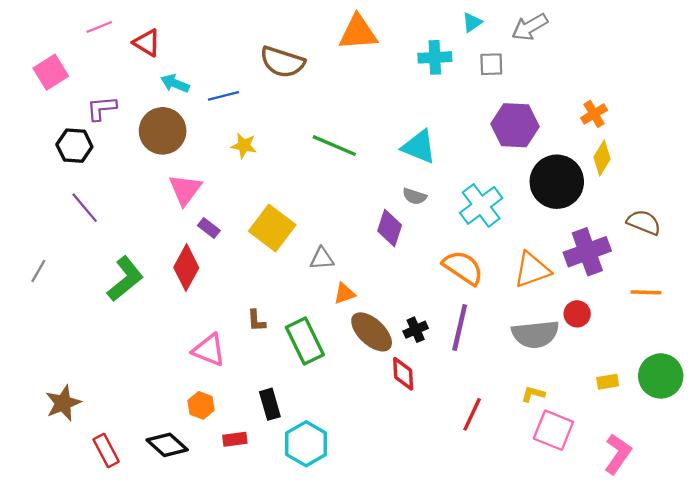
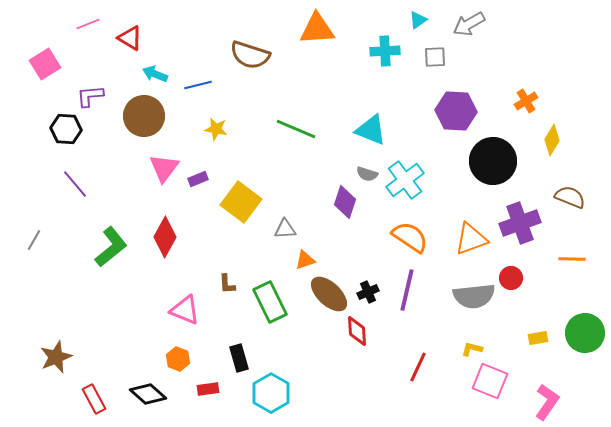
yellow diamond: (602, 158) -> (552, 140), moved
cyan cross: (481, 205) -> (405, 180), moved
purple rectangle: (209, 228) -> (198, 179), moved, turned -60

